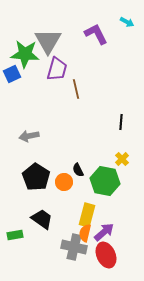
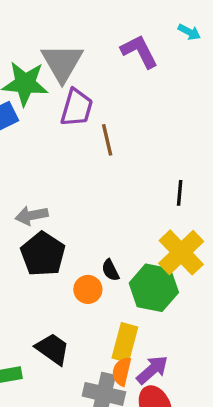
yellow cross: (122, 159) -> (181, 252), size x2.0
black pentagon: (36, 177) -> (43, 254), moved

